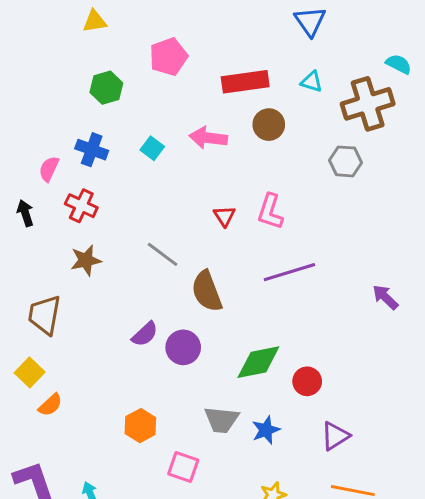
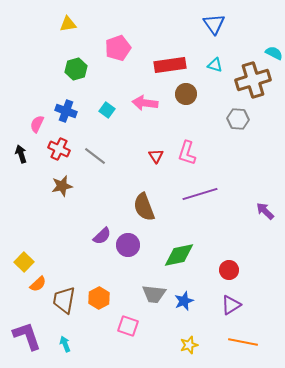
gray line: (163, 254) -> (95, 156), moved
brown trapezoid: (44, 315) -> (64, 300), moved
red circle: (307, 381) -> (229, 270), moved

